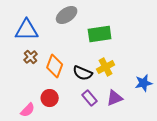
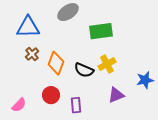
purple rectangle: (90, 98) -> (76, 105), moved, turned 35
pink semicircle: (28, 110) -> (19, 105), moved

